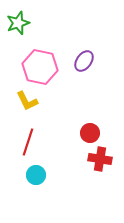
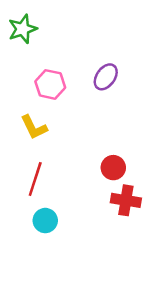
pink hexagon: (40, 67) -> (50, 84), size x0.7

